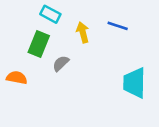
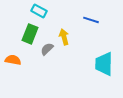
yellow arrow: (83, 32) -> (64, 37), moved

